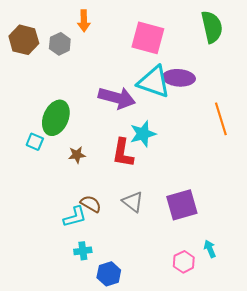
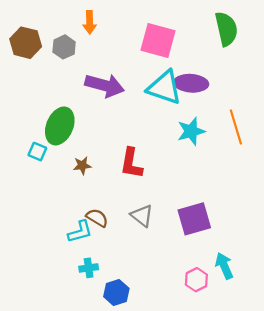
purple arrow: (117, 98) -> (105, 85), moved
cyan star: (143, 134) -> (191, 131), moved
cyan arrow: (210, 249) -> (224, 266), size x1.4

